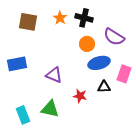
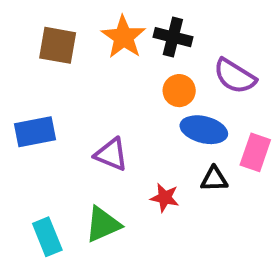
orange star: (60, 18) -> (124, 37), size x1.5
blue ellipse: (99, 63) -> (204, 130), turned 30
green triangle: (50, 109) -> (103, 224), turned -36

